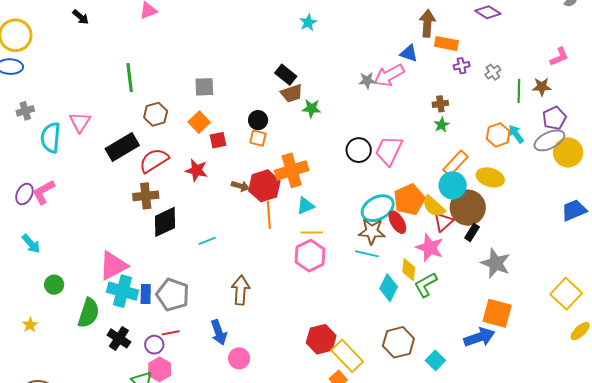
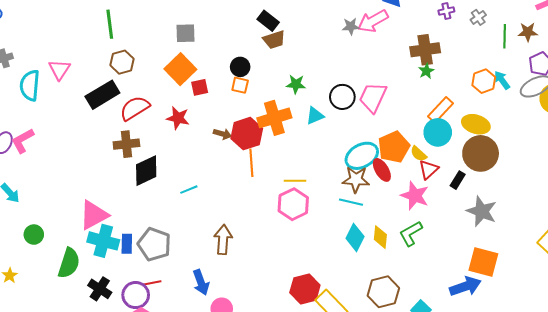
brown cross: (440, 104) -> (425, 50), size x1.8
green star: (312, 108) -> (296, 84), moved
brown hexagon: (156, 114) -> (122, 62), moved
orange square: (199, 122) -> (180, 69), size x1.4
cyan triangle: (305, 206) -> (315, 116), moved
yellow semicircle: (434, 206) -> (419, 154), size x0.7
brown circle: (468, 208) -> (481, 153), moved
yellow diamond: (409, 270) -> (380, 237), moved
cyan diamond: (389, 288) -> (355, 237), moved
purple circle: (154, 345) -> (136, 295), size x1.4

